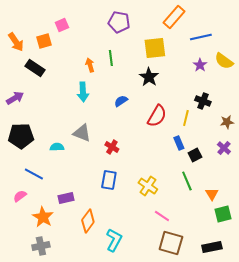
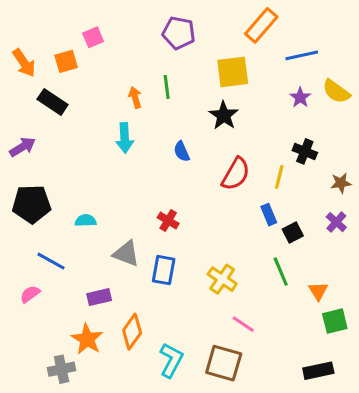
blue semicircle: (121, 101) -> (182, 151), turned -80
gray triangle: (82, 133) -> (126, 254), moved
orange star: (43, 217) -> (87, 339), moved
brown square: (171, 243) -> (224, 363), moved

